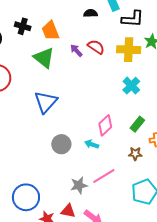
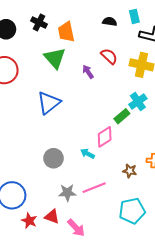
purple arrow: (76, 50) -> (88, 72), moved
green rectangle: (137, 124) -> (122, 116), moved
gray circle: (61, 144) -> (54, 158), moved

